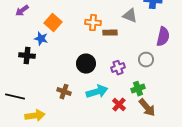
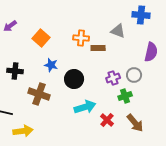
blue star: (41, 39) -> (51, 65), moved
purple cross: (118, 68) -> (113, 78), moved
green cross: (138, 89) -> (125, 96), moved
brown cross: (64, 92) -> (39, 94), moved, size x1.5

